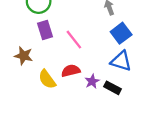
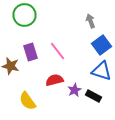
purple rectangle: (45, 30) -> (30, 52), moved
yellow semicircle: (47, 79) -> (28, 101), moved

